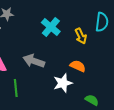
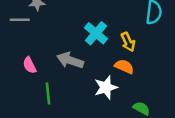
cyan cross: (51, 27) -> (96, 33), moved
yellow arrow: (81, 36) -> (128, 42), moved

